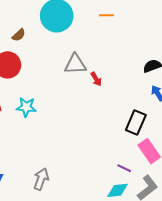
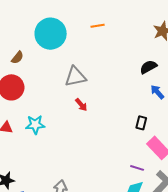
red arrow: (96, 79) -> (81, 105), moved
black rectangle: (136, 122) -> (141, 123), size x0.6

